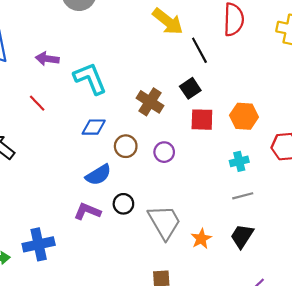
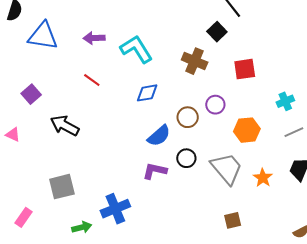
black square: (190, 88) -> (217, 32), moved
orange hexagon: (244, 116) -> (247, 130), moved
brown circle: (126, 146) -> (188, 117), moved

